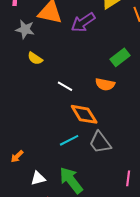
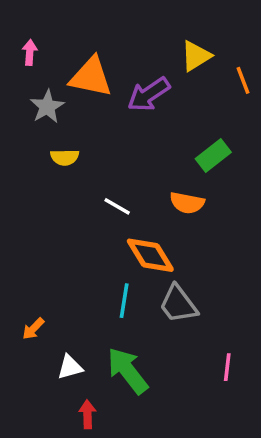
gray star: (25, 29) -> (47, 107), turned 30
yellow semicircle: (35, 58) -> (65, 157), turned -35
cyan line: (69, 140) -> (124, 301), turned -54

